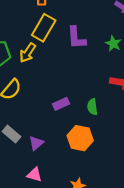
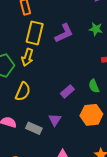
purple L-shape: (76, 38) -> (64, 33), turned -95
purple triangle: (36, 143) -> (55, 120), moved

